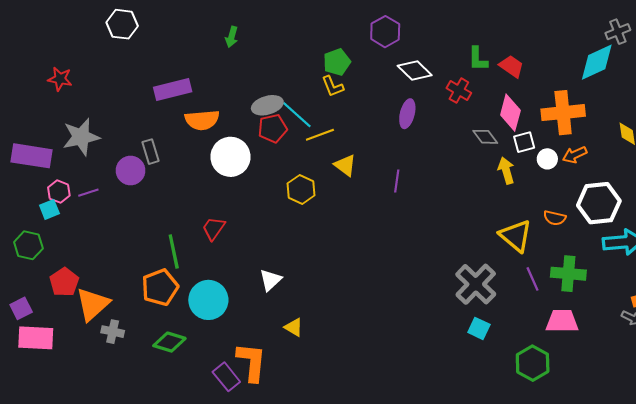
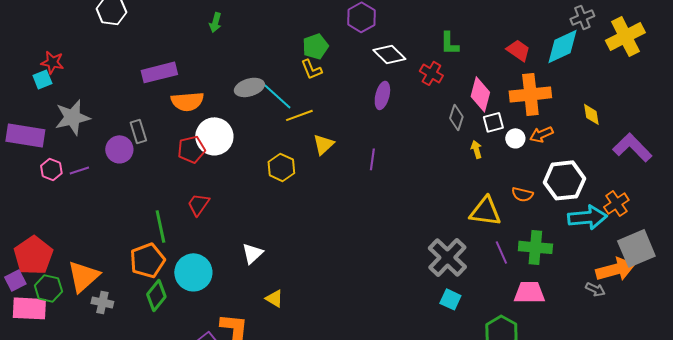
red trapezoid: (512, 66) -> (518, 50), moved
red pentagon: (273, 128) -> (191, 149), moved
gray diamond: (485, 137) -> (456, 117), turned 55
yellow triangle: (345, 165) -> (323, 144), turned 40
yellow arrow: (506, 171) -> (476, 149), size x0.7
cyan square: (49, 209) -> (42, 79), moved
yellow triangle: (516, 236) -> (485, 211), turned -32
green hexagon: (28, 245) -> (48, 288), moved
red pentagon: (64, 282) -> (33, 255), moved, size x1.4
green diamond: (169, 342) -> (156, 295), moved, turned -68

